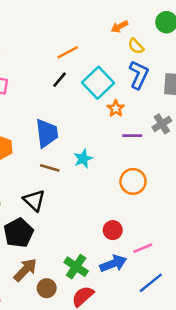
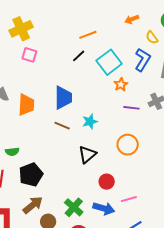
yellow semicircle: (136, 46) -> (152, 38), moved
black triangle: (34, 200) -> (87, 154), moved, turned 30
blue arrow: (113, 264) -> (104, 208), turned 30

